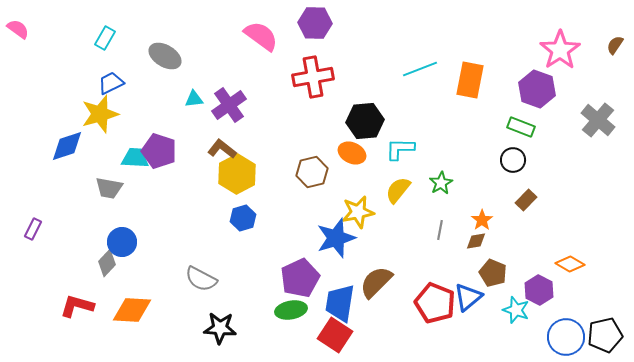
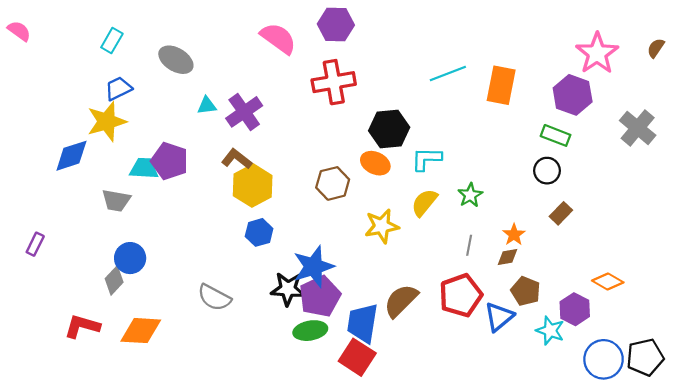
blue star: (336, 238) -> (313, 267), moved
red pentagon: (435, 303) -> (461, 295), moved, turned 30
black star: (220, 328) -> (288, 289), moved

